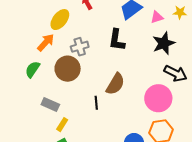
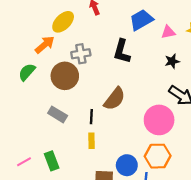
black star: (164, 43) -> (172, 61), size x0.6
gray rectangle: (50, 104) -> (58, 114), moved
yellow rectangle: (62, 125) -> (92, 141), moved, turned -40

